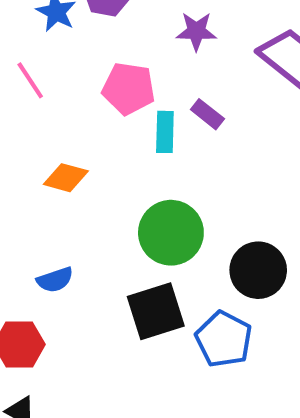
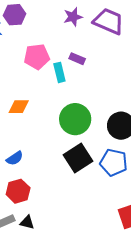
purple star: (196, 31) -> (73, 17), moved
blue semicircle: (55, 280) -> (15, 158), moved

